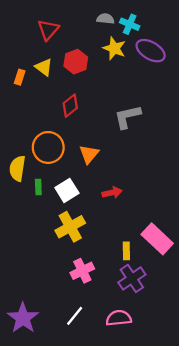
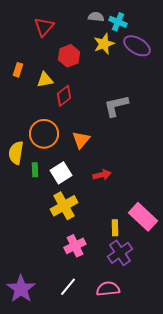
yellow star: (114, 48) -> (104, 44), turned 30
yellow triangle: (44, 67) -> (45, 80), moved, turned -48

